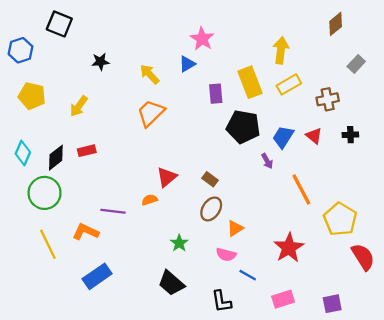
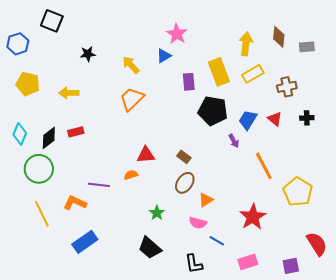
brown diamond: (336, 24) -> (279, 37), moved, turned -45
gray rectangle: (356, 64) -> (307, 47), moved, turned 42
yellow arrow: (79, 106) -> (69, 93), turned 54
red triangle: (167, 177) -> (146, 155), turned 36
red semicircle: (363, 257) -> (317, 244), moved

